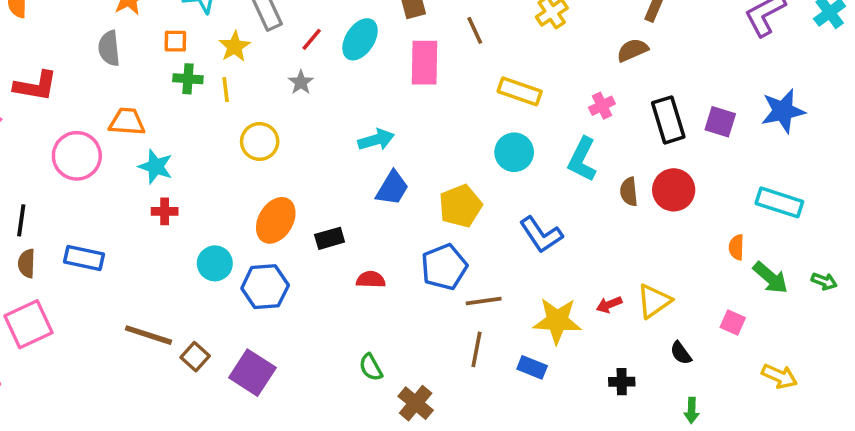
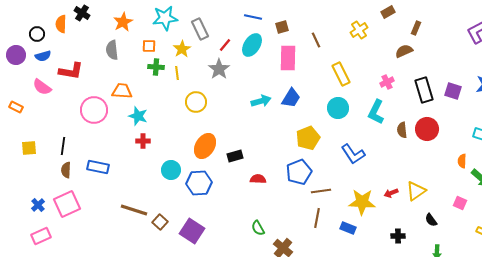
gray star: (301, 82) -> (219, 69), size x1.5
yellow rectangle: (520, 91) -> (341, 74), turned 45
blue trapezoid: (392, 188) -> (291, 98), moved

